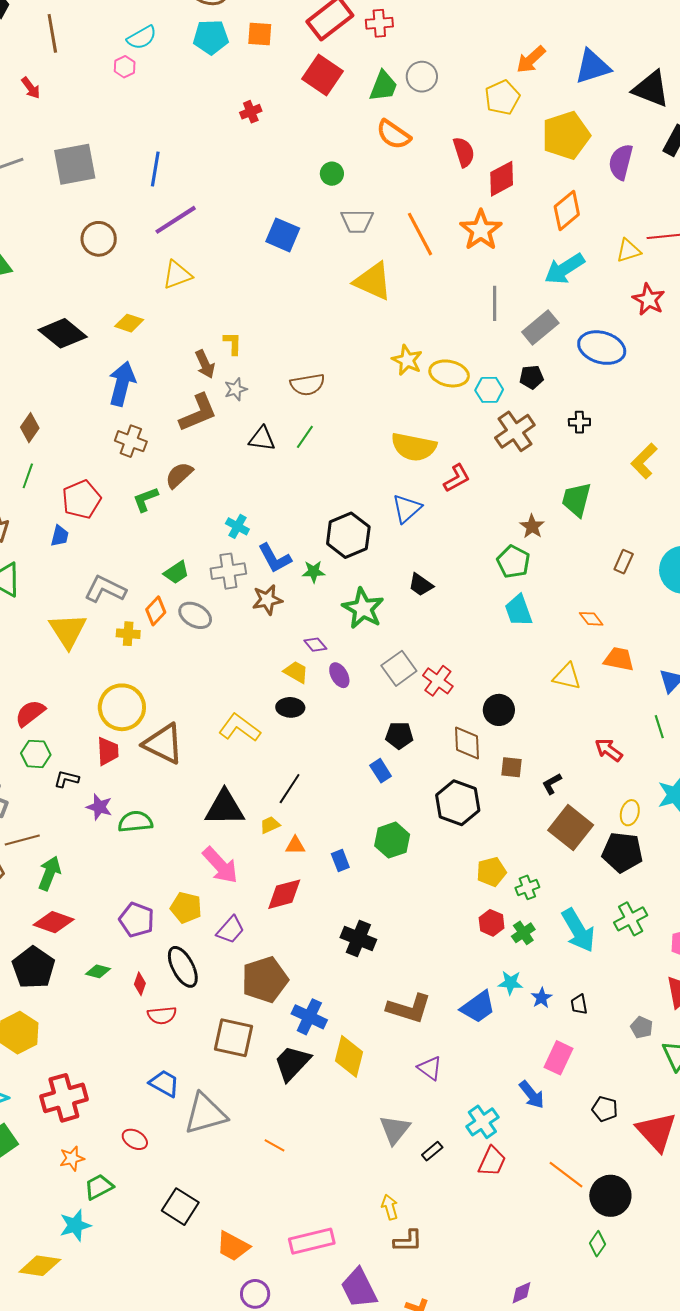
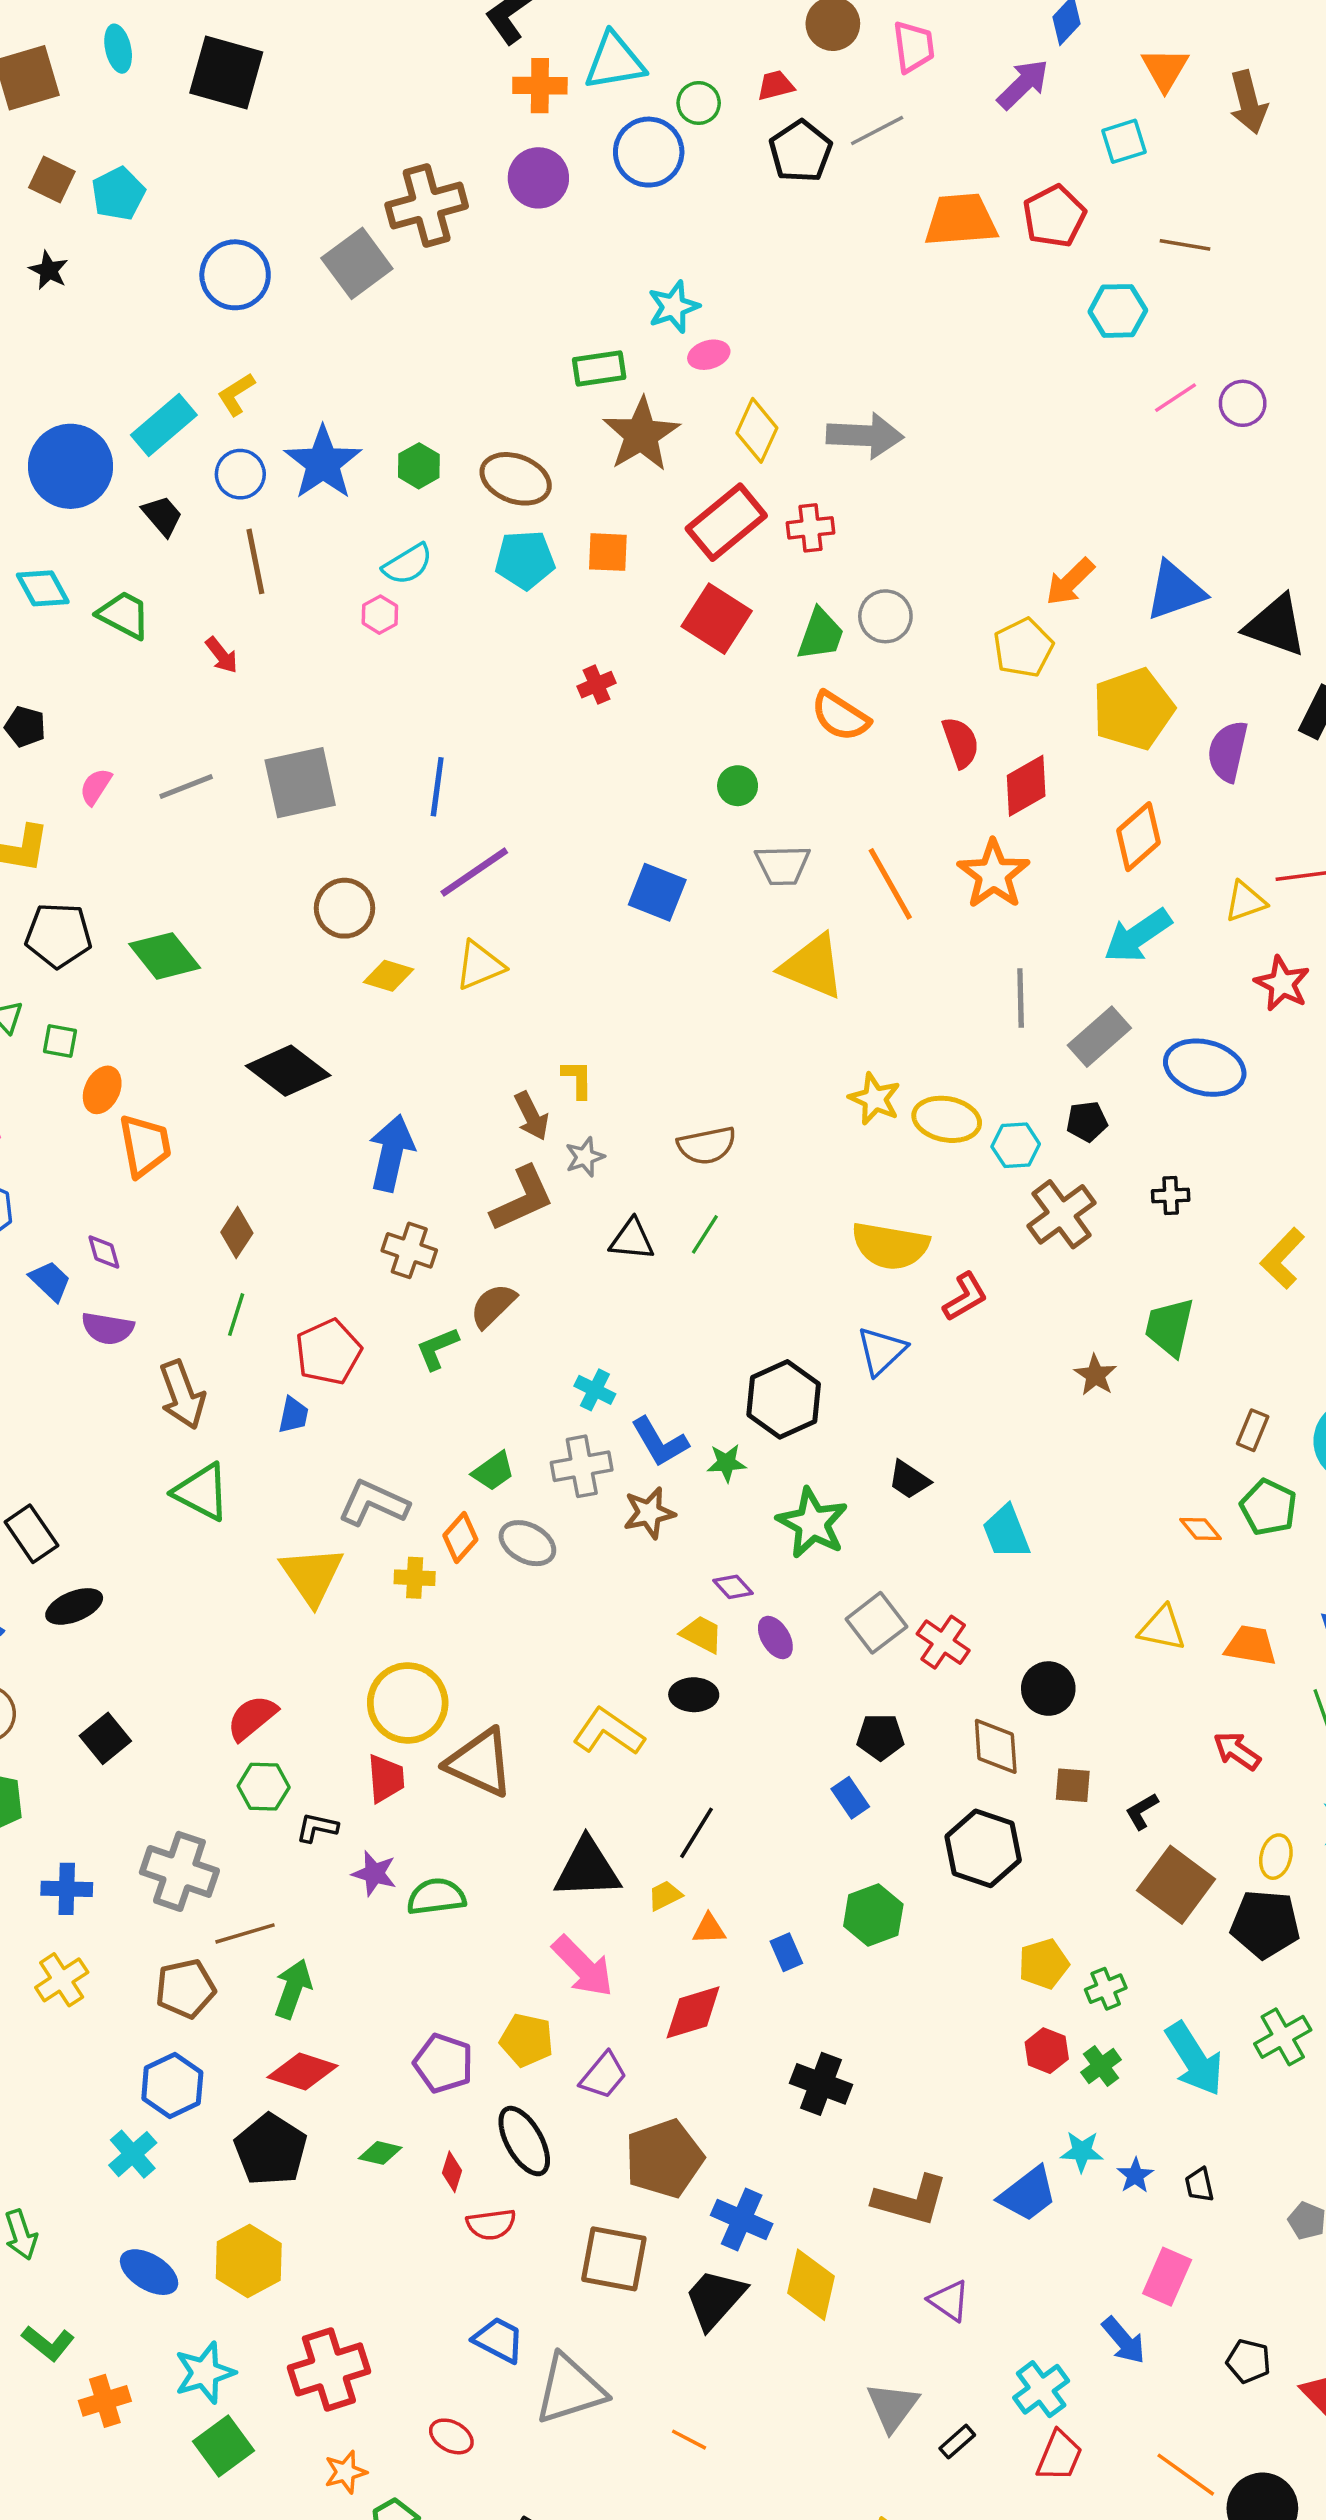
yellow diamond: (129, 323) -> (388, 976), moved
green pentagon: (513, 562) -> (1268, 1507), moved
cyan trapezoid: (518, 610) -> (1006, 1532), moved
orange trapezoid: (619, 659) -> (1251, 1645), moved

